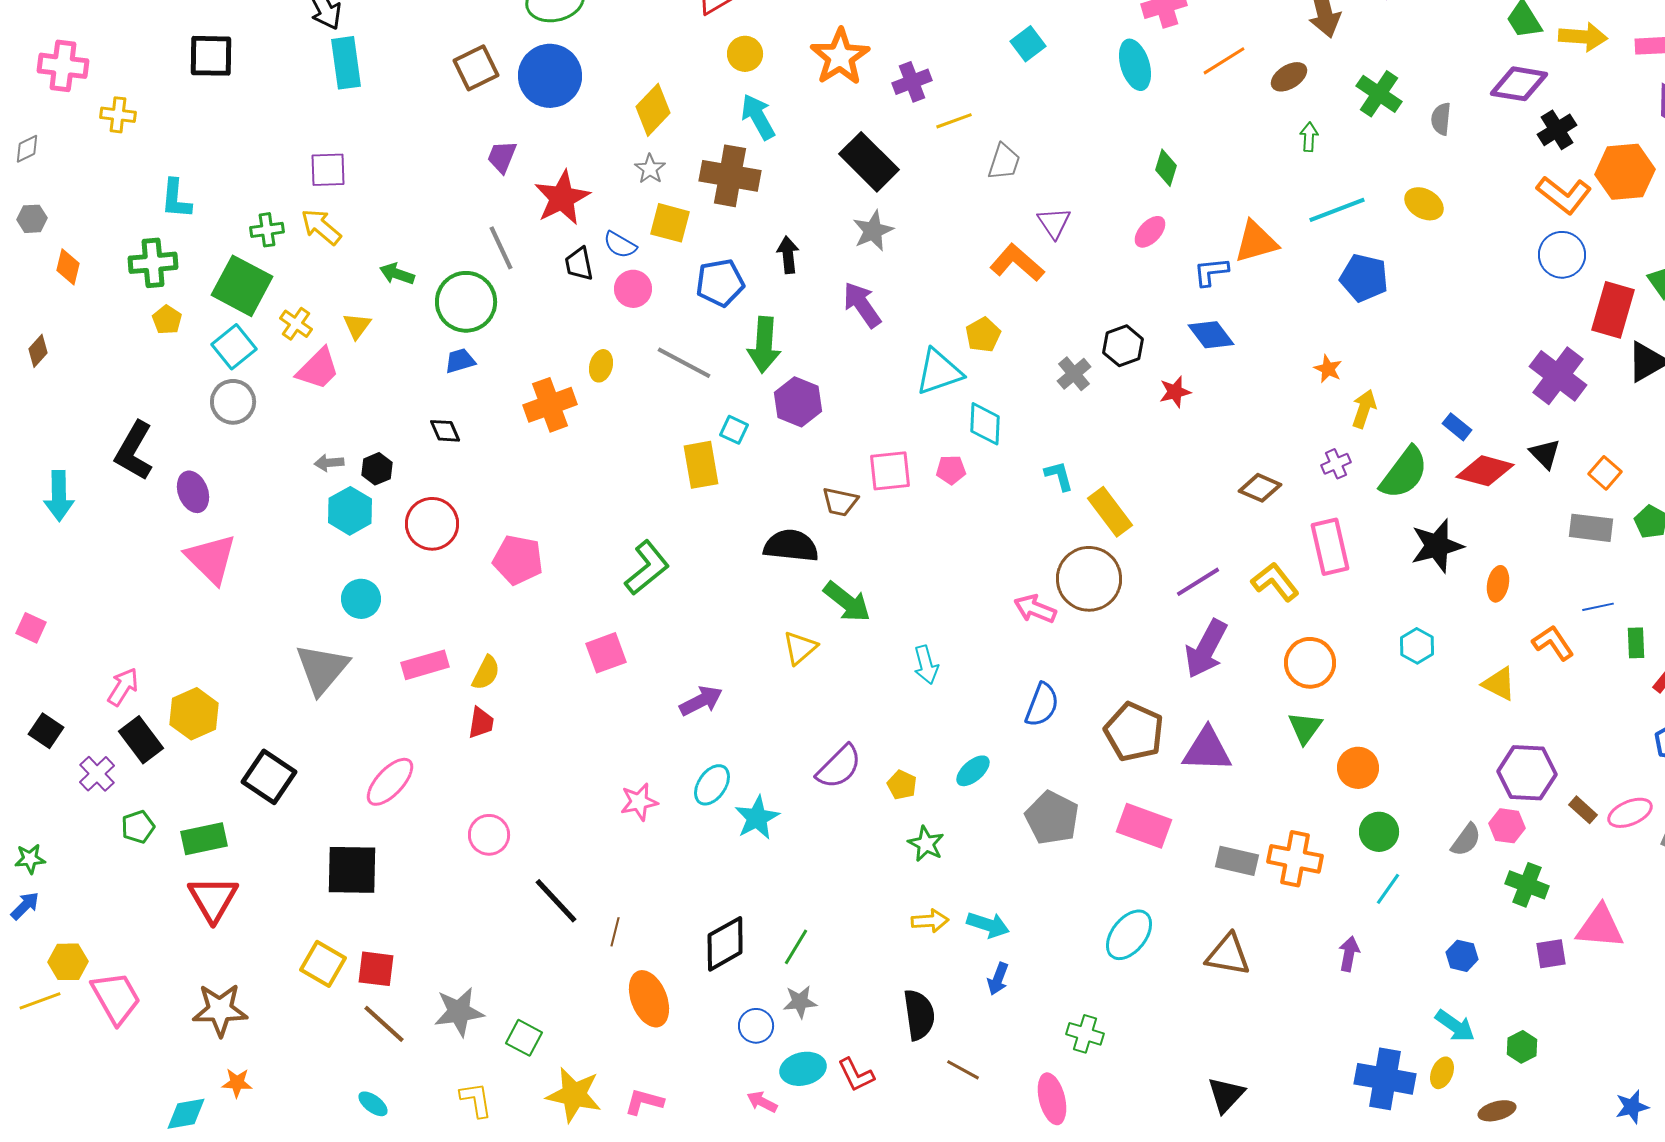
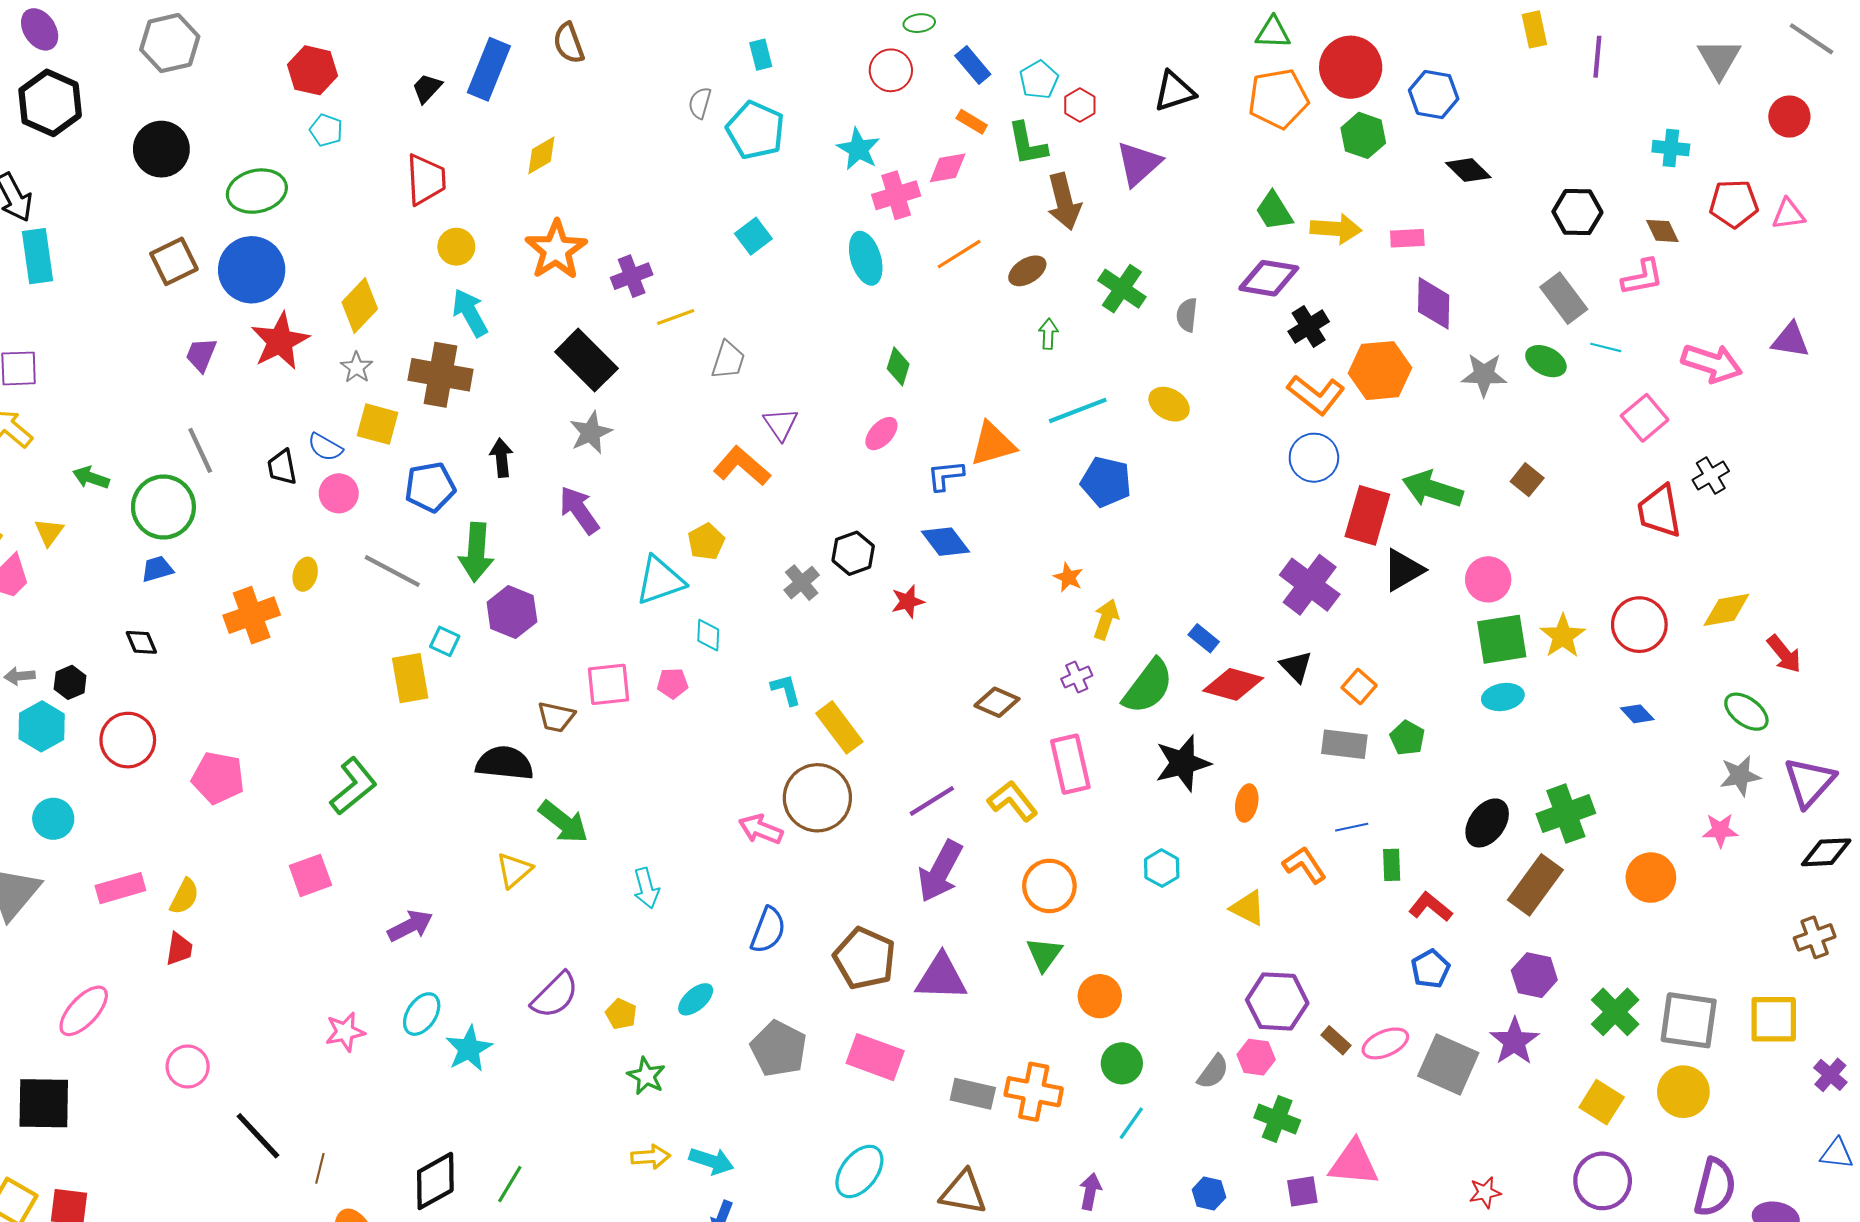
red star: (562, 198) -> (280, 341), moved
cyan diamond: (985, 424) -> (708, 635), size x0.7

